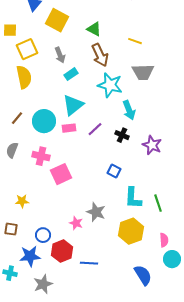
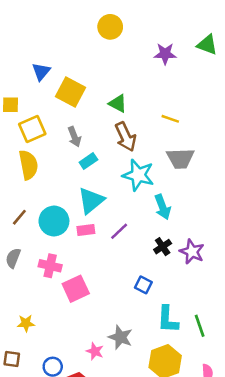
black cross: (122, 135) -> (163, 247), moved, turned 32

